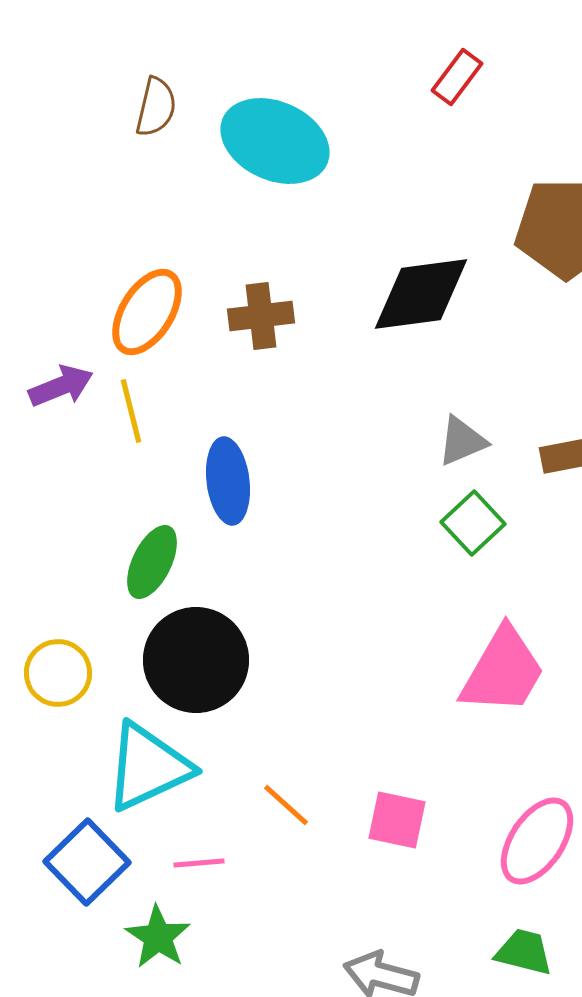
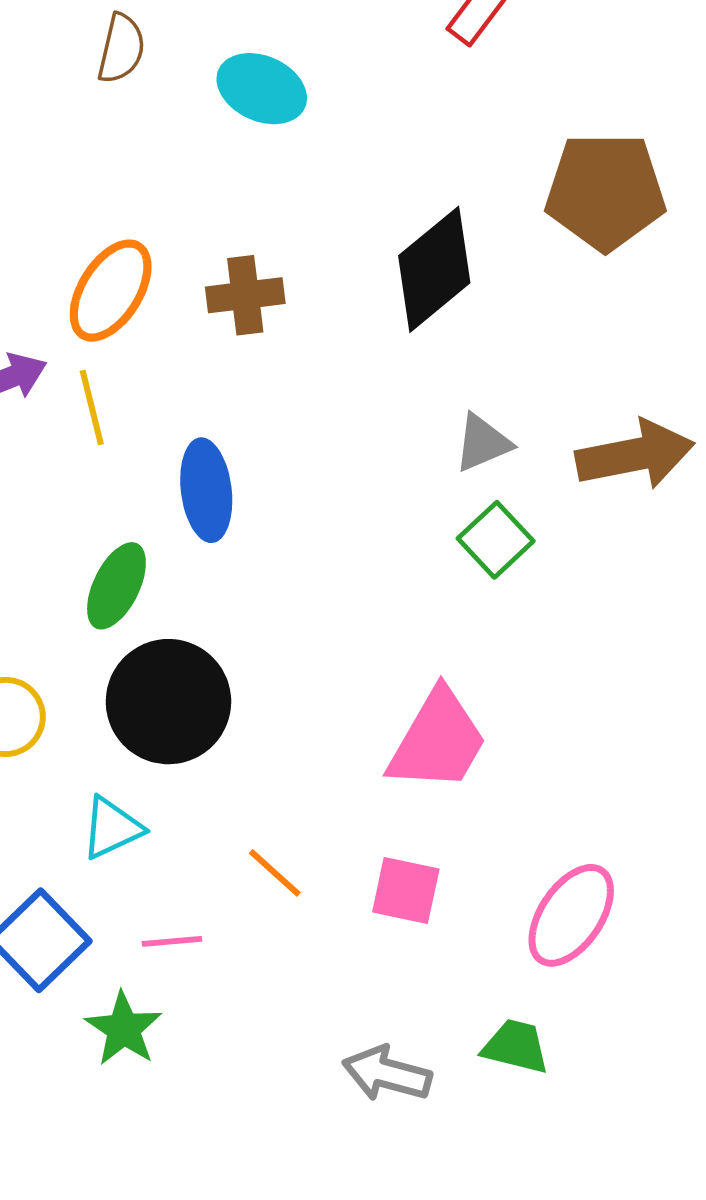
cyan ellipse: (275, 141) -> (262, 89), size x0.7
black diamond: (421, 294) -> (434, 269), turned -32
pink trapezoid: (503, 671) -> (438, 741), moved
cyan triangle: (148, 767) -> (112, 828), size x0.6
green trapezoid: (524, 952) -> (516, 1046), moved

